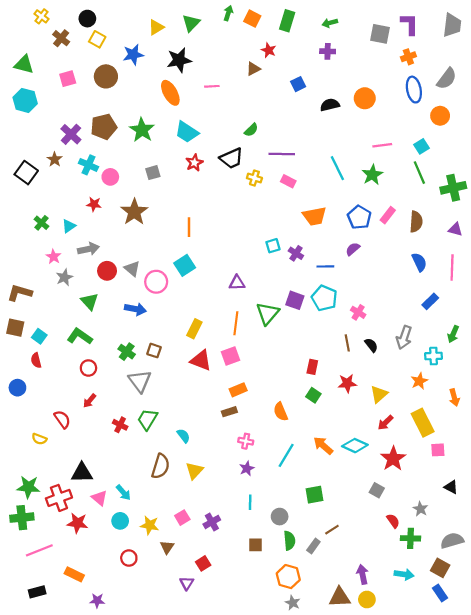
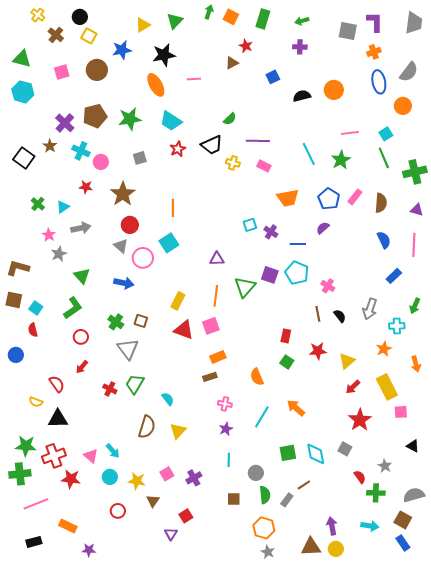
green star: (142, 130) -> (130, 119), turned 30
red circle: (107, 271) -> (130, 225), moved
green L-shape: (80, 336) -> (73, 308), turned 110
cyan diamond: (355, 446) -> (316, 454), moved, turned 55
black triangle: (82, 473) -> (58, 419), moved

